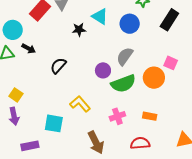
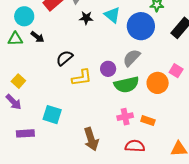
blue circle: (130, 24) -> (141, 26), size x1.4
black star: (79, 30) -> (86, 18), moved
yellow L-shape: (80, 104) -> (82, 78), moved, turned 115
purple arrow: (14, 116) -> (14, 102), turned -42
pink cross: (117, 116) -> (125, 117), moved

